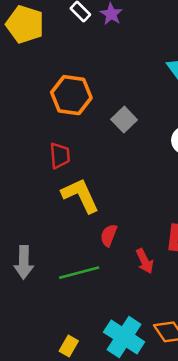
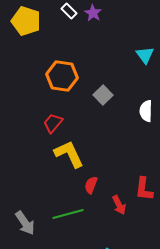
red trapezoid: (60, 156) -> (53, 123), turned -135
gray arrow: (24, 262) -> (25, 223), moved, turned -35

